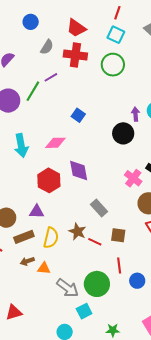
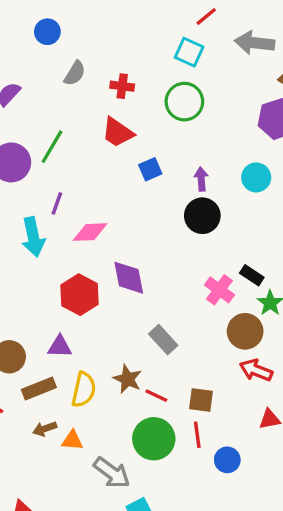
red line: (117, 13) -> (206, 17), moved, turned 32
red trapezoid: (76, 28) -> (118, 132), moved
red cross: (75, 55) -> (122, 86), size x0.6
purple line: (51, 77) -> (57, 203), moved, turned -40
purple arrow: (136, 114) -> (201, 179), moved
blue square: (78, 115) -> (150, 169), moved, turned 32
brown square: (118, 235) -> (201, 400), moved
green circle: (97, 284) -> (154, 439), moved

